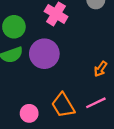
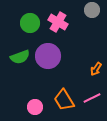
green circle: (14, 27) -> (30, 23), moved

